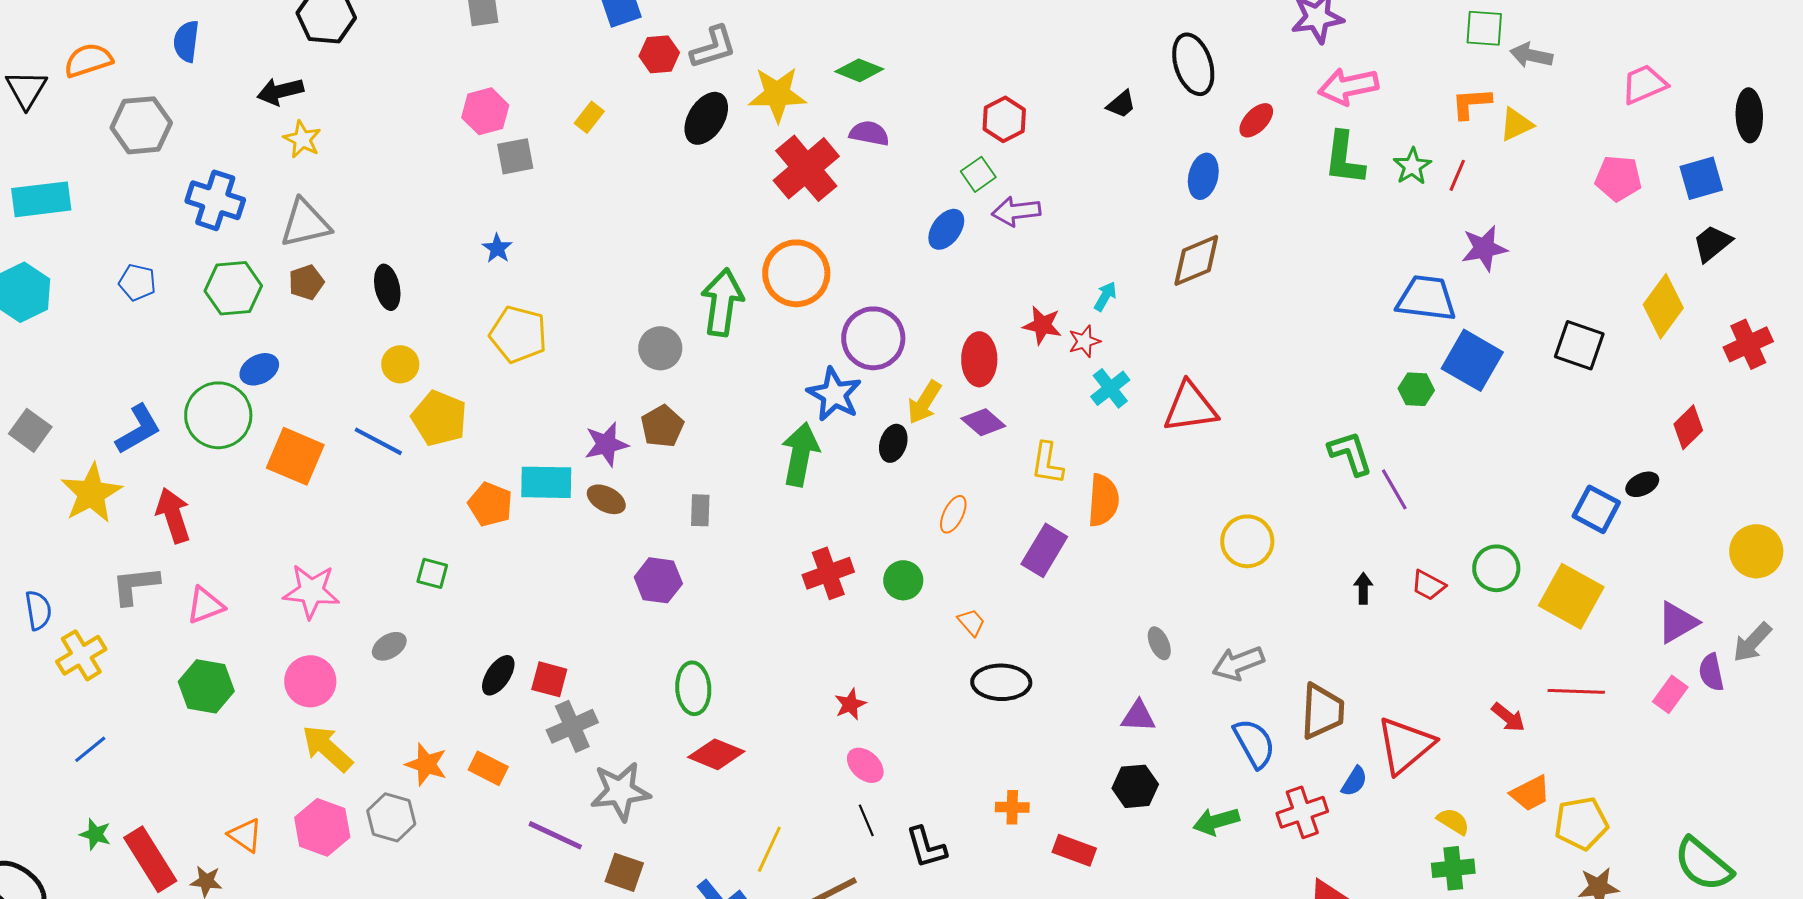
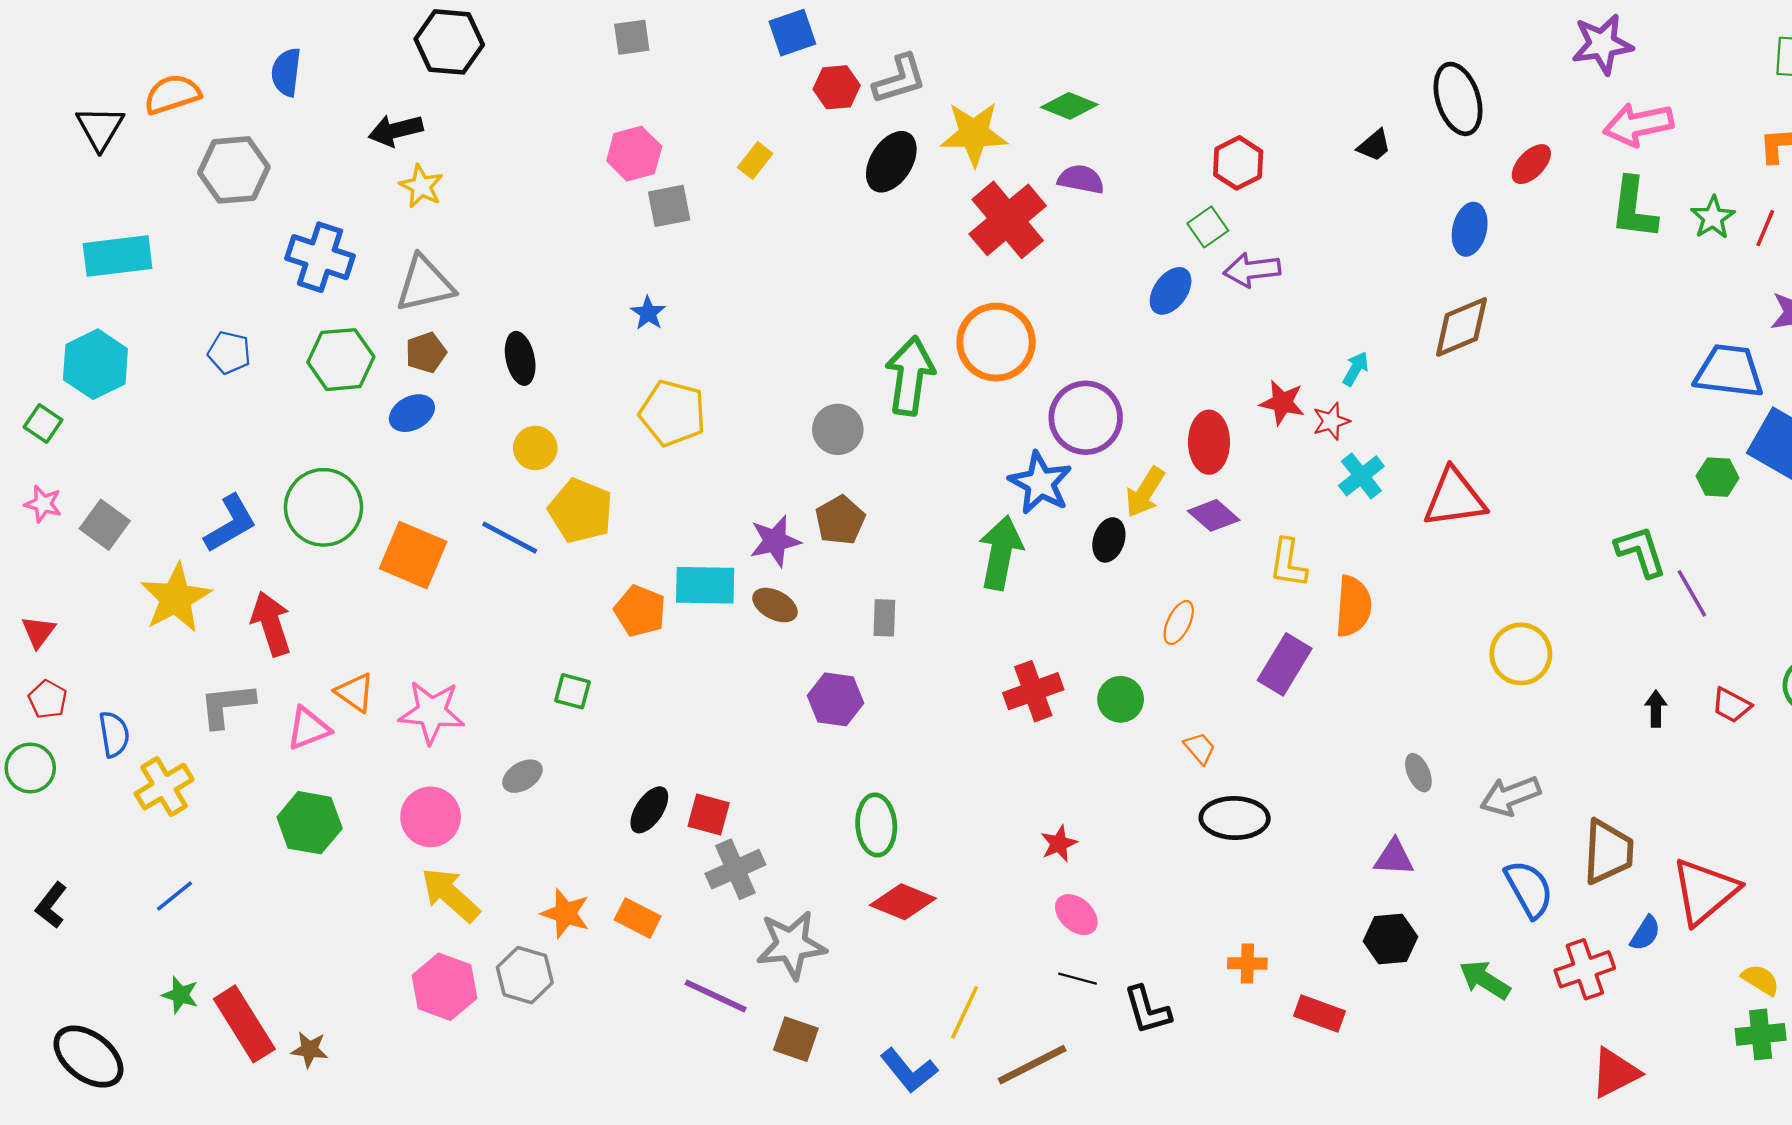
blue ellipse: (259, 369) -> (412, 413), moved
black line: (866, 820) -> (1077, 979), turned -52
green arrow: (1216, 821) -> (1485, 980), turned 48
orange triangle: (245, 835) -> (355, 692), moved

